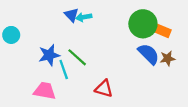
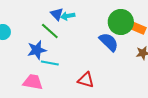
blue semicircle: (149, 54) -> (109, 42), moved
green line: (77, 57) -> (50, 31), moved
cyan line: (64, 70) -> (50, 63), turned -60

